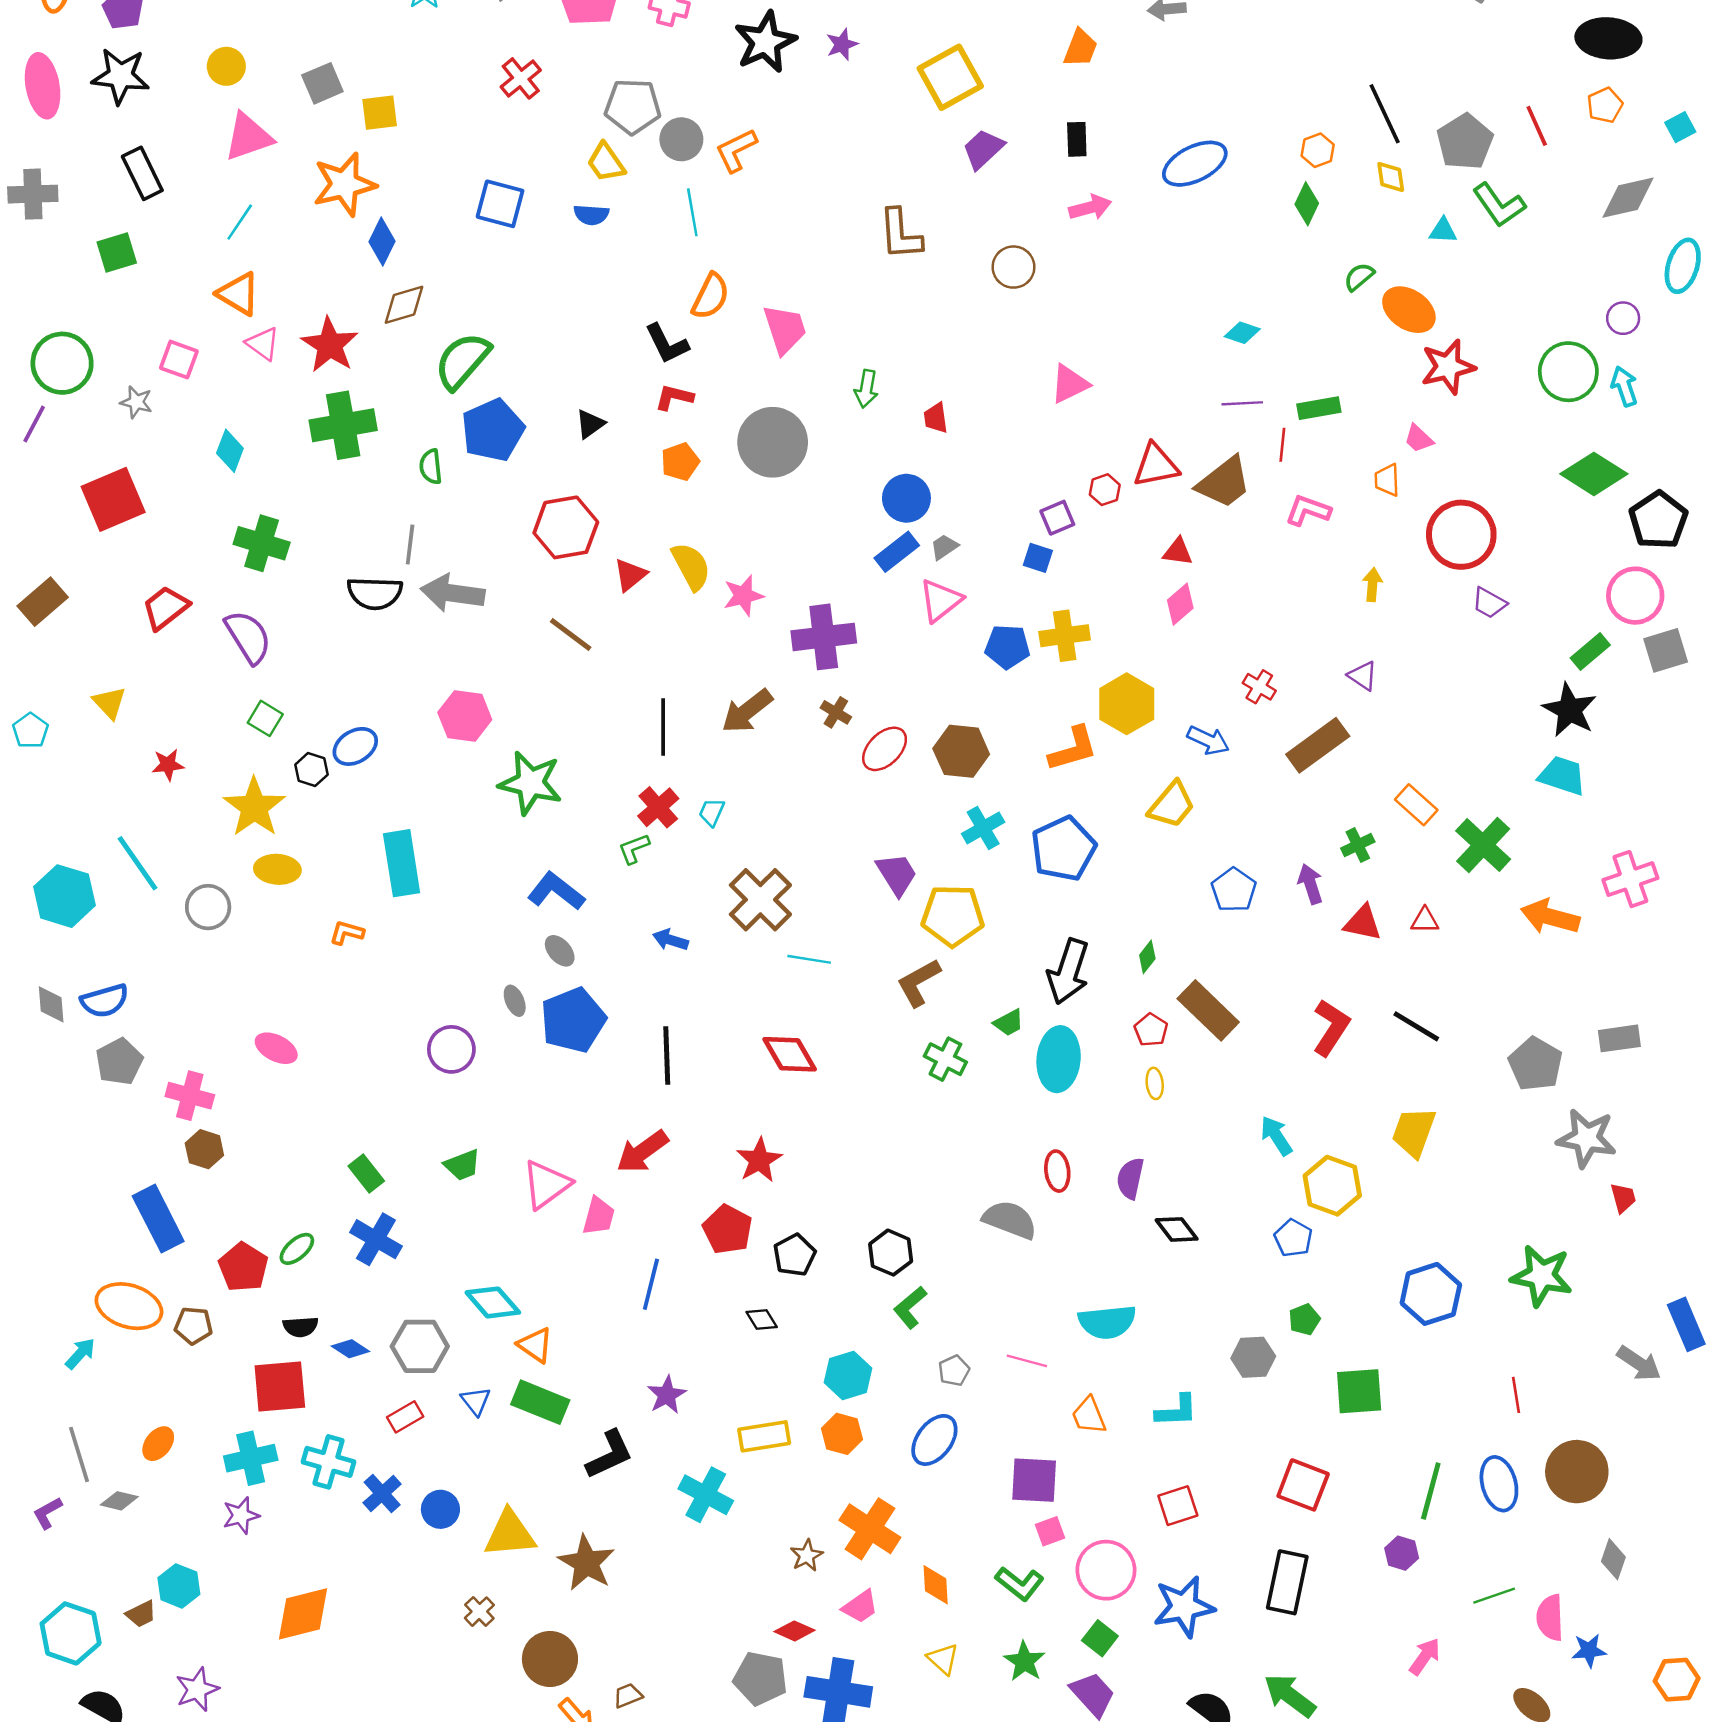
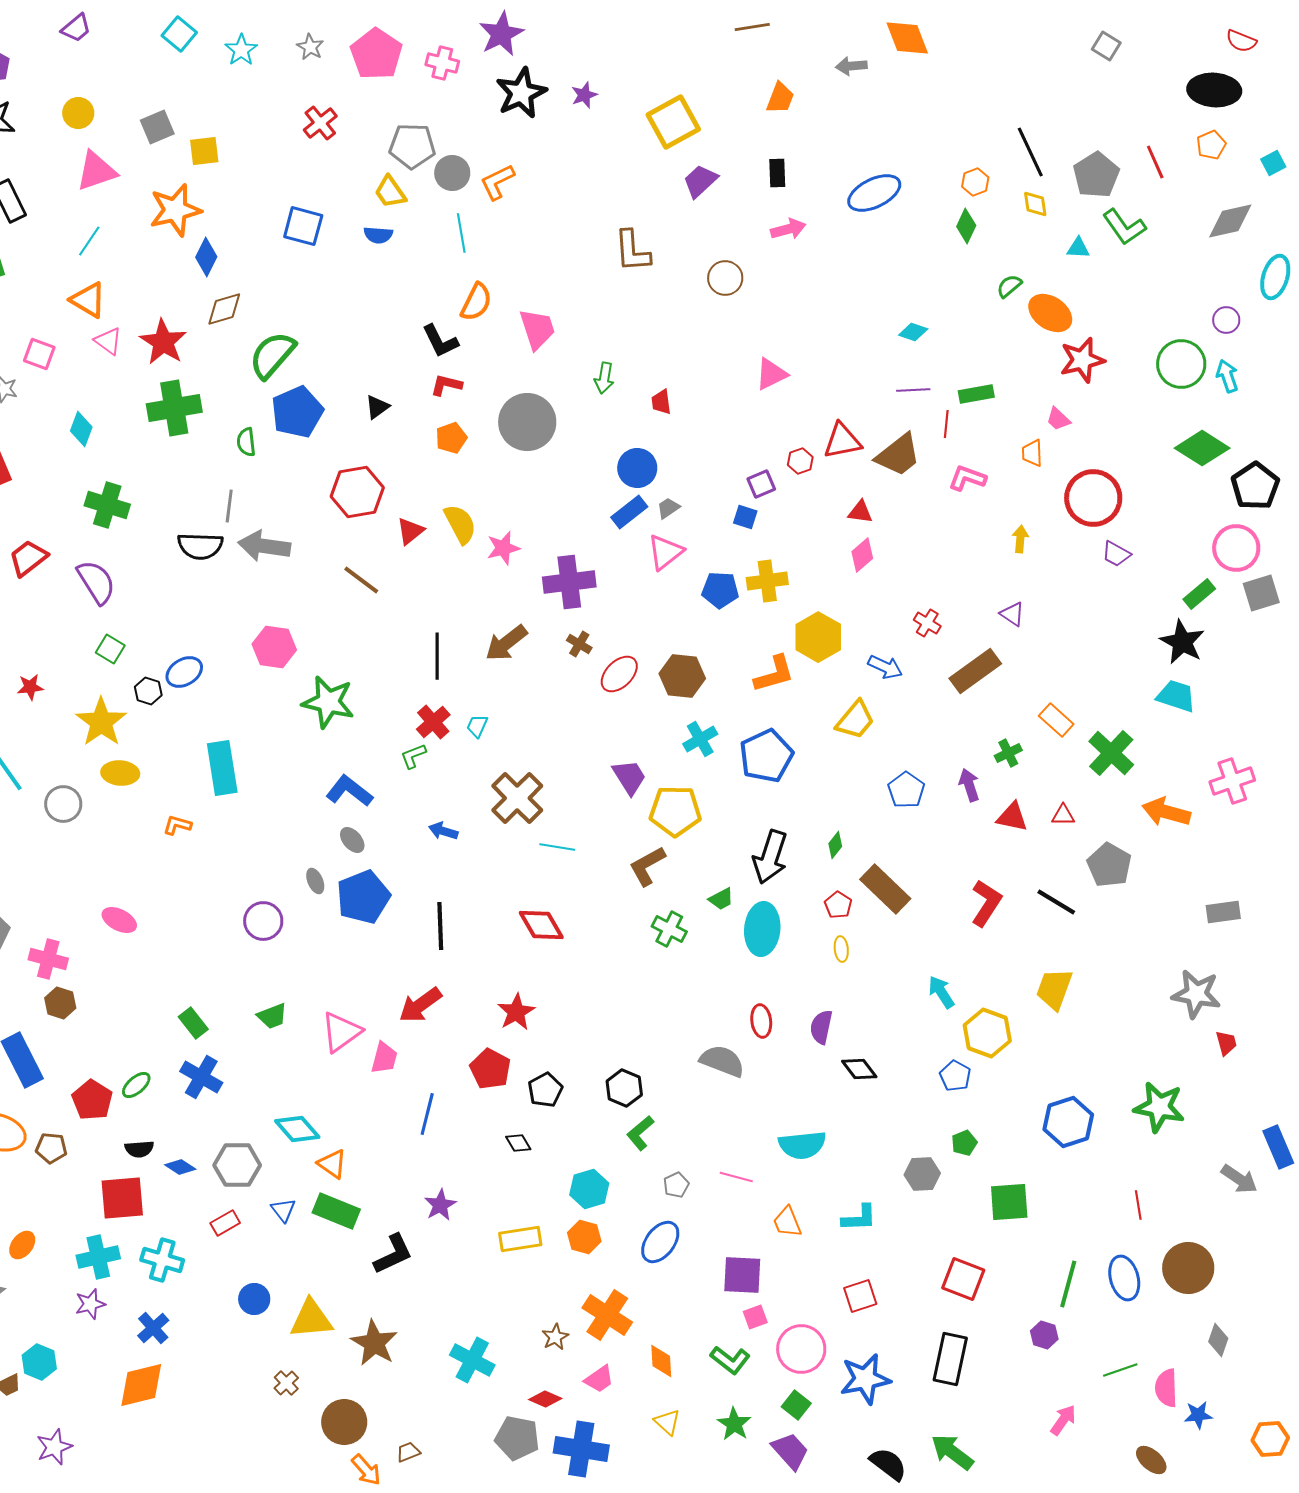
gray pentagon: (1535, 1064) -> (1109, 865), moved
blue cross: (382, 1493) -> (153, 1328), moved
cyan cross: (706, 1495) -> (472, 1360), moved

